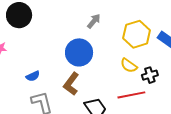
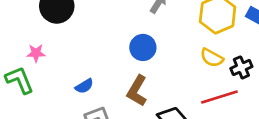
blue circle: (79, 52) -> (143, 47), size x0.7

